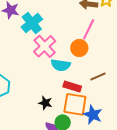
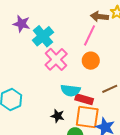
pink line: (89, 29) -> (89, 35), moved
cyan semicircle: (61, 65) -> (70, 90), moved

